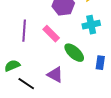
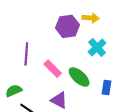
cyan cross: (91, 25) -> (97, 47), turned -30
pink rectangle: (51, 34) -> (53, 69), moved

